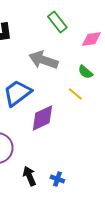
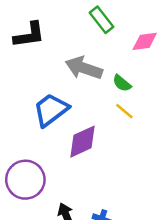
green semicircle: (85, 72) -> (122, 83), moved

